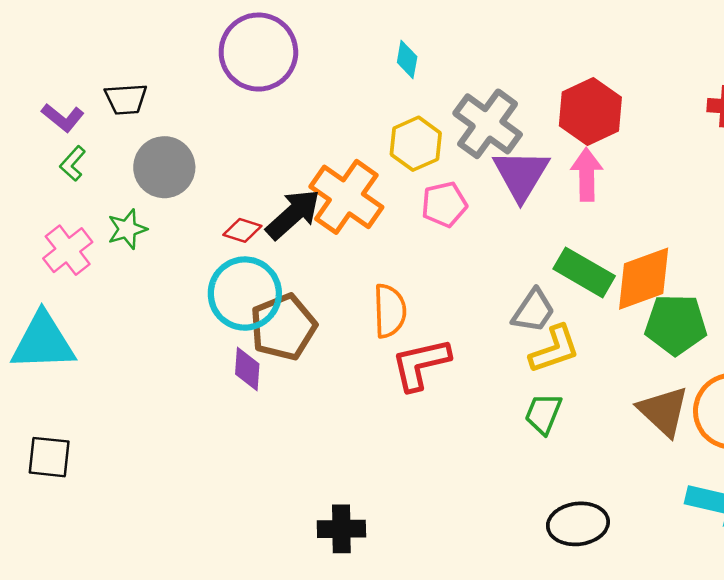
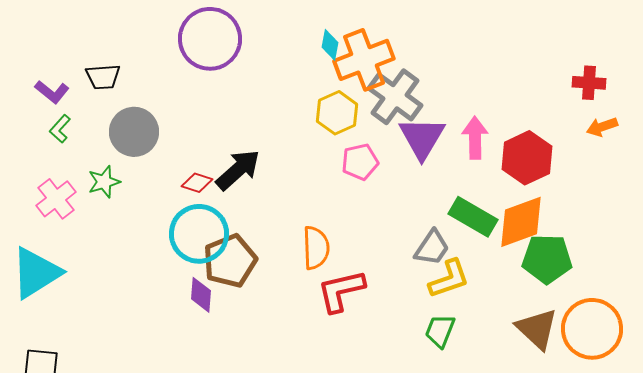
red hexagon: (590, 111) -> (527, 158), moved
orange cross: (346, 197) -> (364, 60), moved, turned 34
cyan triangle: (43, 342) -> (36, 273), turned -30

